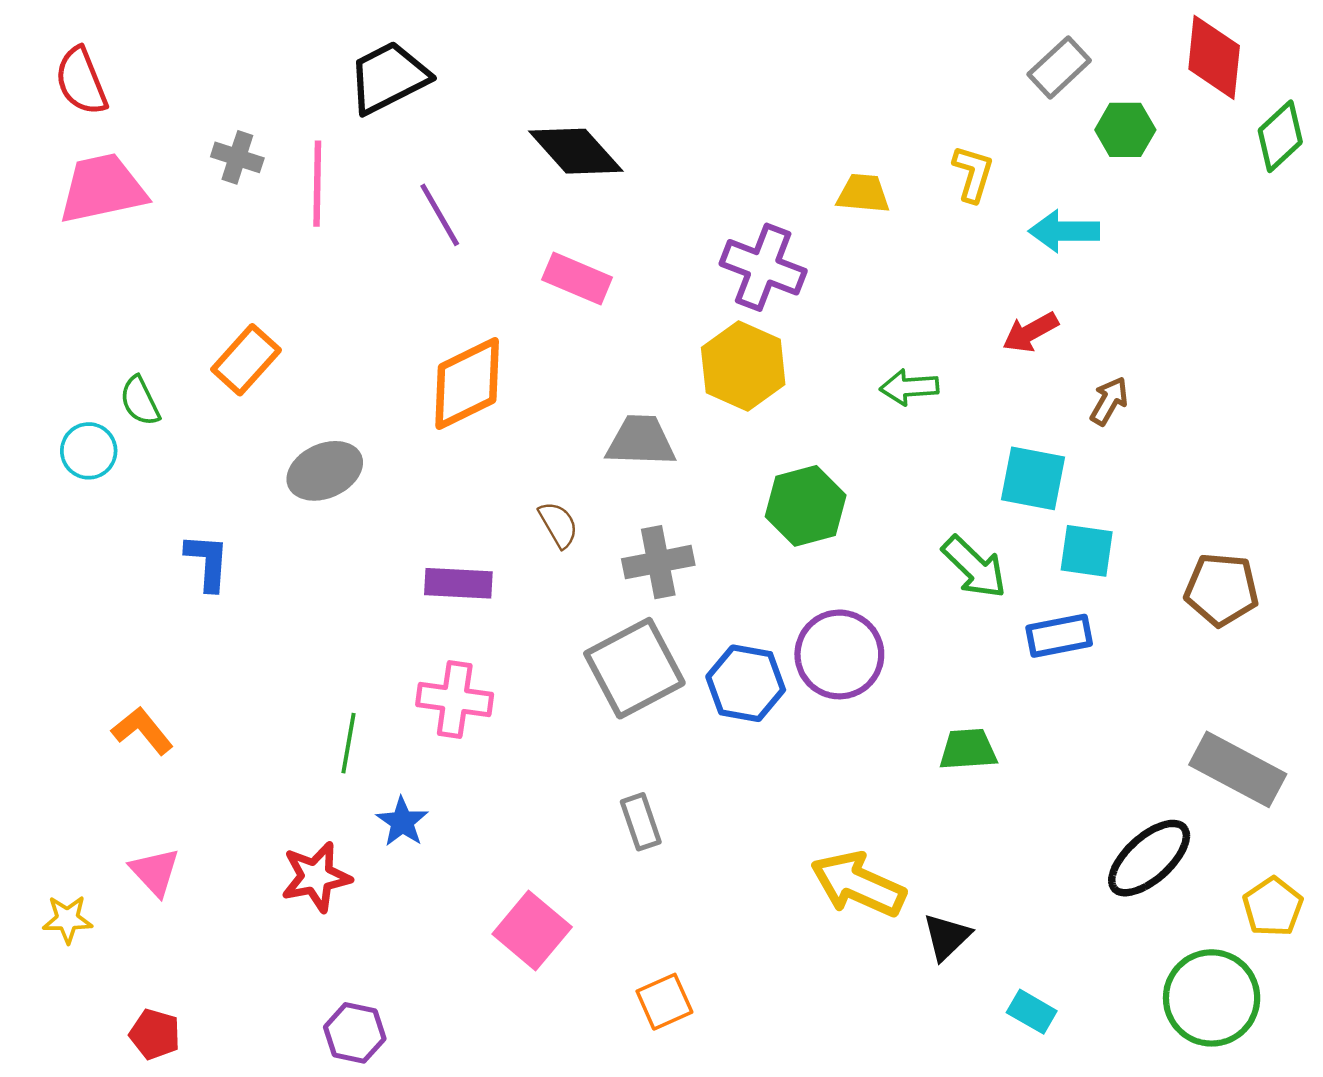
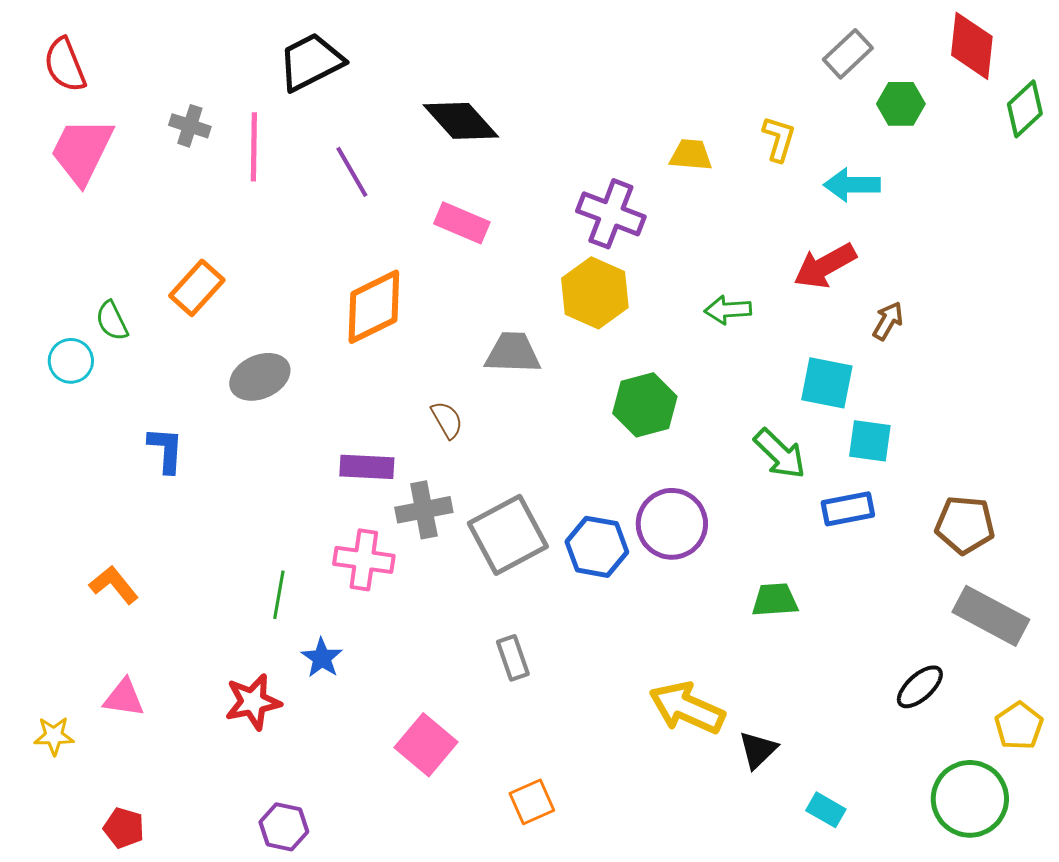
pink trapezoid: (102, 189) -> (82, 151), turned -52
red arrow: (1030, 332) -> (825, 266), size x1.4
gray cross: (658, 562) -> (424, 510), moved
brown pentagon: (1222, 590) -> (965, 525), moved
black ellipse: (1149, 858) -> (920, 687), size x0.7
pink triangle: (155, 872) -> (124, 698), turned -39

